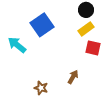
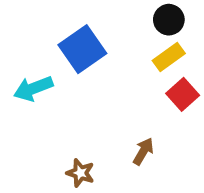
cyan arrow: (17, 45) -> (33, 88), turned -60
red square: (93, 48) -> (183, 94), turned 35

